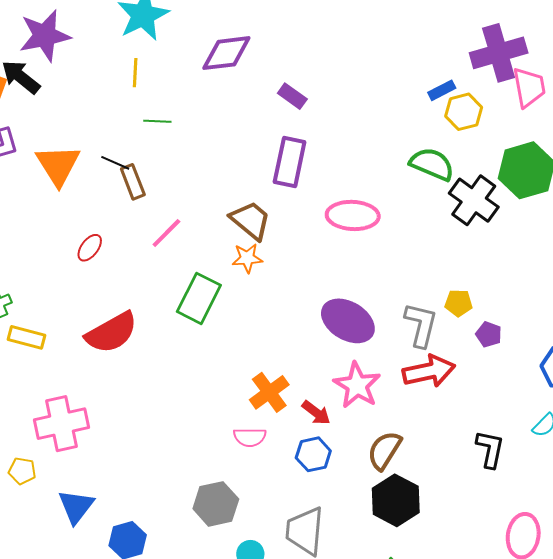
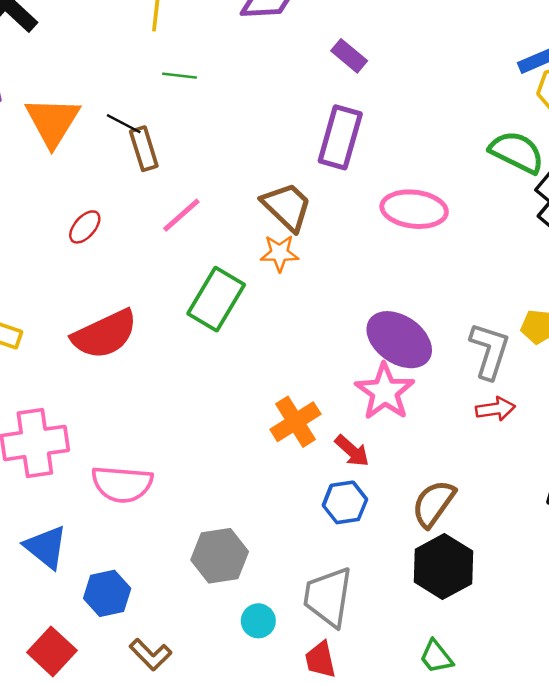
red arrow: (429, 371) -> (495, 409), size x0.6
pink star: (357, 385) -> (385, 392), moved
pink semicircle: (250, 437) -> (122, 484), moved, size x1.5
blue triangle: (76, 506) -> (46, 547), turned -33

